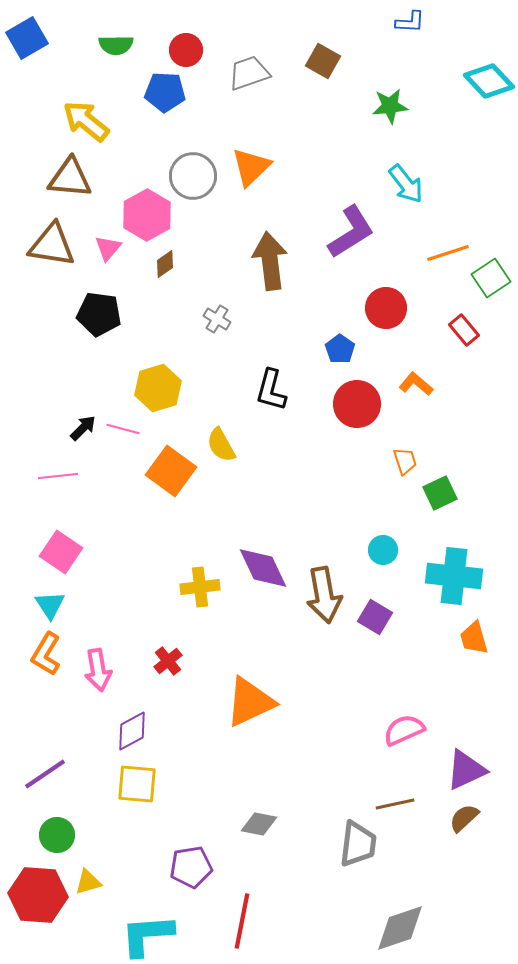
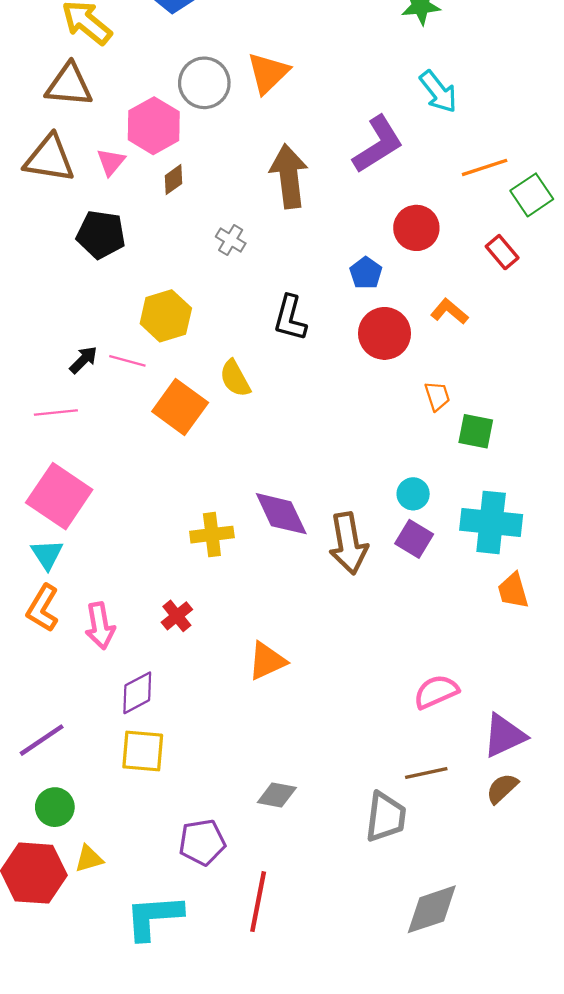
green square: (440, 493) -> (476, 431), turned 36
pink square: (61, 552) -> (59, 496), size x1.4
purple square: (375, 617) -> (414, 539), moved
orange triangle: (250, 702) -> (267, 661), size x0.7

